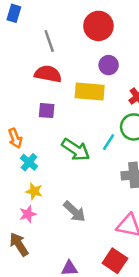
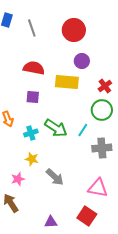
gray line: (49, 41) -> (32, 28), moved
cyan line: (109, 142) -> (83, 130), moved
cyan cross: (29, 162) -> (31, 133), moved, turned 32
yellow star: (34, 191) -> (32, 159), moved

